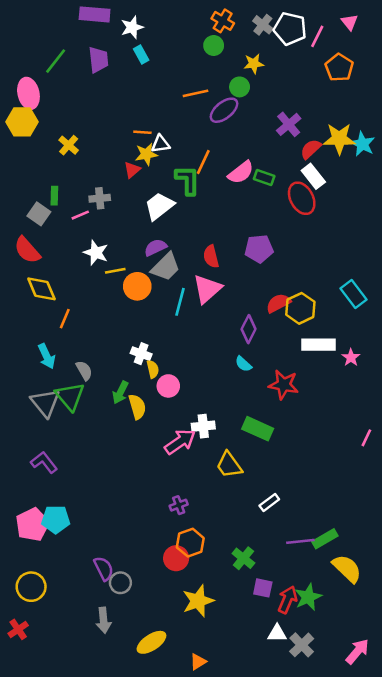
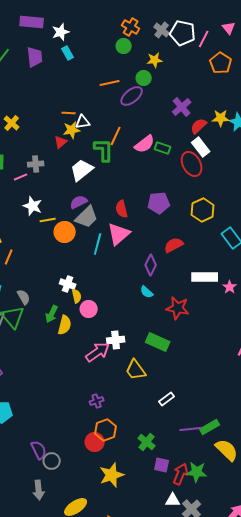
yellow star: (339, 139) -> (221, 118), size x0.7
yellow hexagon: (300, 308) -> (203, 210), moved
yellow semicircle: (137, 407) -> (65, 325), turned 30
green star: (308, 597) -> (197, 472), turned 30

